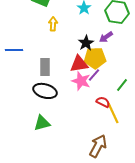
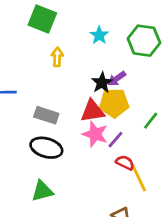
purple arrow: (106, 37) -> (117, 79), moved
gray rectangle: (45, 67) -> (46, 115), turned -72
purple line: (94, 75) -> (115, 140), moved
green line: (122, 85) -> (151, 121), moved

